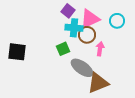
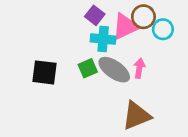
brown circle: (87, 35) -> (143, 17), moved
black square: (17, 52) -> (45, 72), moved
gray ellipse: (82, 68) -> (114, 70), moved

